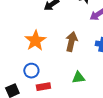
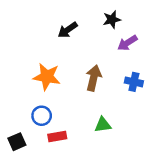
orange star: (35, 41) -> (47, 77), turned -30

